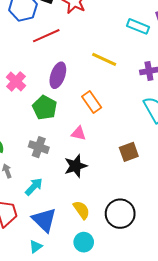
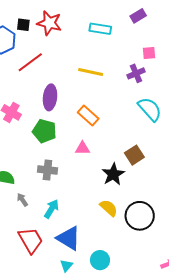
cyan rectangle: (138, 26) -> (100, 29), moved
black star: (76, 166) -> (113, 174), moved
yellow semicircle: (81, 210) -> (109, 208), moved
cyan circle: (84, 242) -> (100, 260), moved

